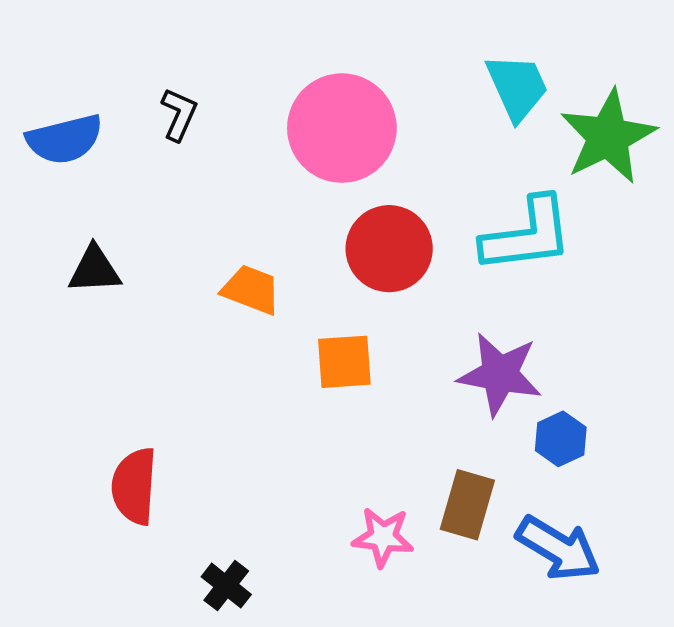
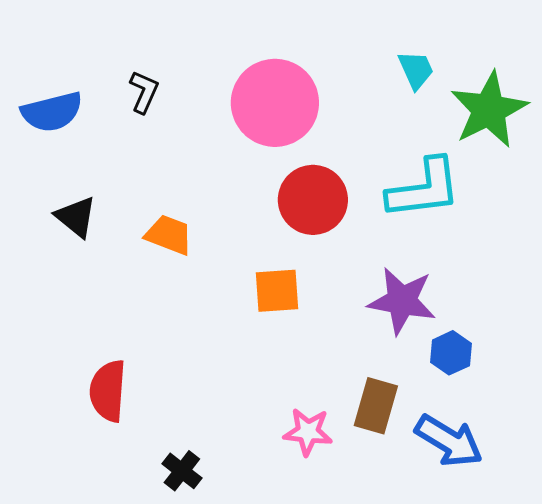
cyan trapezoid: (517, 87) -> (416, 70), size x0.7
black triangle: (94, 270) -> (76, 217), turned 42
orange trapezoid: (251, 290) -> (169, 235), moved

